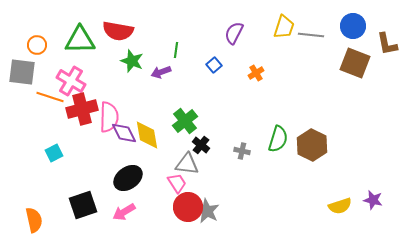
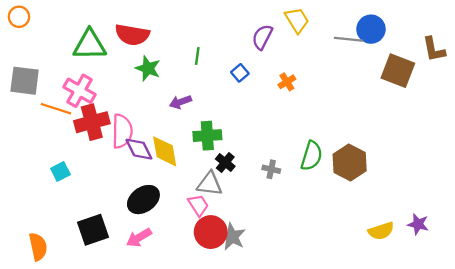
blue circle: (353, 26) -> (371, 29), moved
yellow trapezoid: (284, 27) -> (297, 20), moved, turned -50
orange circle: (37, 45) -> (19, 17), moved
purple arrow: (161, 72) -> (180, 102), moved
green cross: (185, 121) -> (207, 136), turned 35

